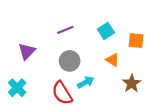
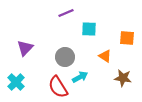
purple line: (65, 30) -> (66, 13), moved
cyan square: (106, 31) -> (89, 29), moved, turned 35
brown star: (132, 83) -> (123, 78), turned -30

